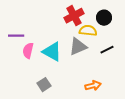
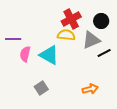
yellow semicircle: (88, 31) -> (66, 35), moved
gray triangle: (78, 47) -> (91, 40), moved

